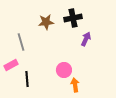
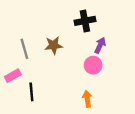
brown star: (46, 22) -> (54, 45), moved
pink circle: (64, 70) -> (93, 65), moved

